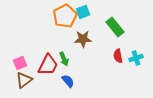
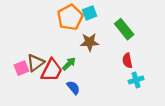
cyan cross: (136, 58) -> (136, 80), moved
green arrow: (64, 59) -> (69, 64), turned -112
brown triangle: (24, 80) -> (35, 63), moved

